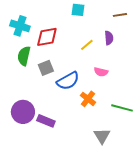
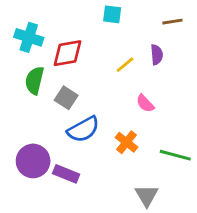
gray square: (46, 68) -> (66, 98), turned -35
pink semicircle: (101, 72) -> (145, 103), turned 32
blue semicircle: (68, 81) -> (83, 129), moved

